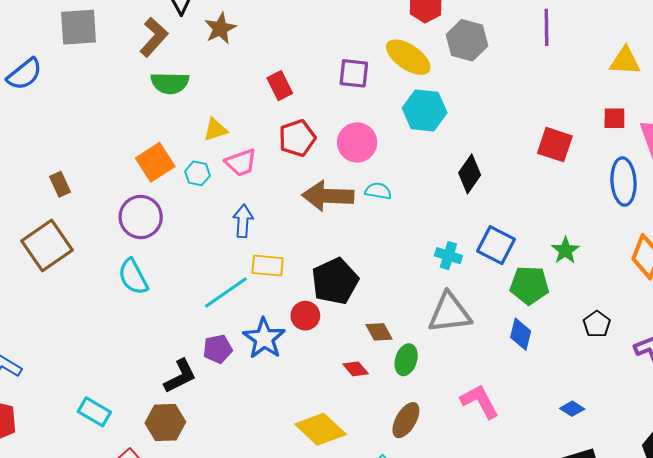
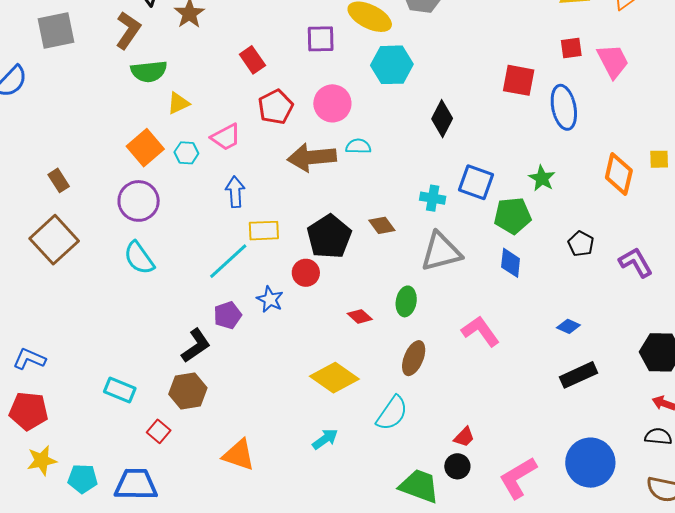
yellow triangle: (215, 130) -> (178, 103), moved
blue ellipse: (624, 182) -> (564, 107), moved
brown diamond: (379, 332) -> (382, 225), moved
blue star: (264, 338) -> (270, 299), size x0.7

